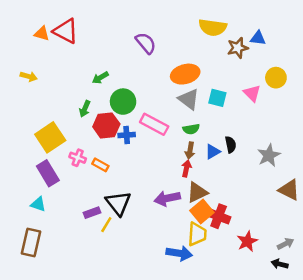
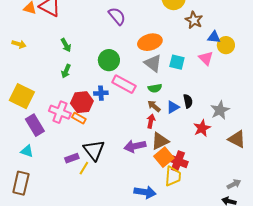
blue triangle: (258, 38) -> (214, 37), moved
brown star: (238, 48) -> (194, 20), turned -30
green arrow: (100, 78) -> (66, 45), moved, turned -88
green circle: (123, 102) -> (109, 60), moved
red hexagon: (106, 125) -> (82, 102), moved
yellow square: (50, 137) -> (22, 96), moved, turned -30
brown arrow: (190, 151) -> (154, 106), turned 120
pink cross: (78, 158) -> (60, 112), size x1.5
yellow trapezoid: (197, 234) -> (173, 176), moved
red star: (247, 241) -> (202, 128), moved

